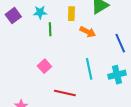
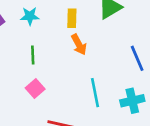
green line: (50, 29) -> (33, 55), moved
orange arrow: (88, 32) -> (79, 45), moved, turned 35

